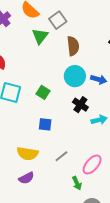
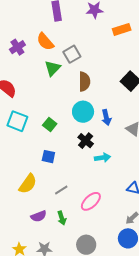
blue arrow: (99, 79) -> (106, 117), turned 56
yellow semicircle: (28, 154) -> (28, 184), turned -70
purple semicircle: (26, 178) -> (39, 216), moved
green arrow: (77, 183) -> (62, 218), moved

